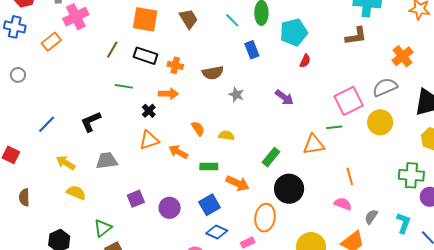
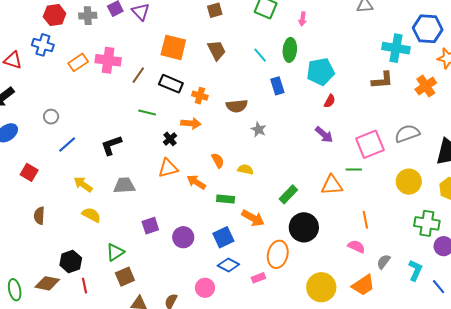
pink cross: (76, 17) -> (108, 60), moved, turned 30
orange cross: (402, 56) -> (426, 86), moved
gray circle: (18, 75) -> (51, 117), moved
purple arrow: (284, 97) -> (324, 135), moved
yellow circle: (380, 122) -> (409, 182), moved

